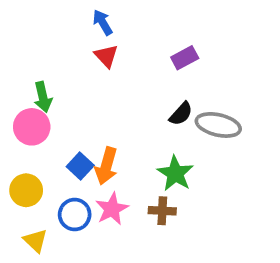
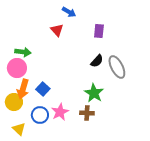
blue arrow: (103, 22) -> (69, 12), moved, turned 152
purple rectangle: (185, 58) -> (99, 31), turned -56
green arrow: (43, 97) -> (23, 52), turned -70
gray ellipse: (218, 125) -> (117, 67), turned 50
orange arrow: (106, 166) -> (23, 89), moved

